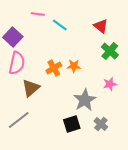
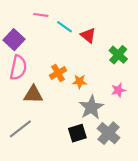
red triangle: (101, 26) -> (88, 35), moved
orange star: (74, 66) -> (80, 82), moved
brown triangle: (31, 88) -> (33, 94), turned 42
gray cross: (101, 124) -> (109, 133), size x1.5

